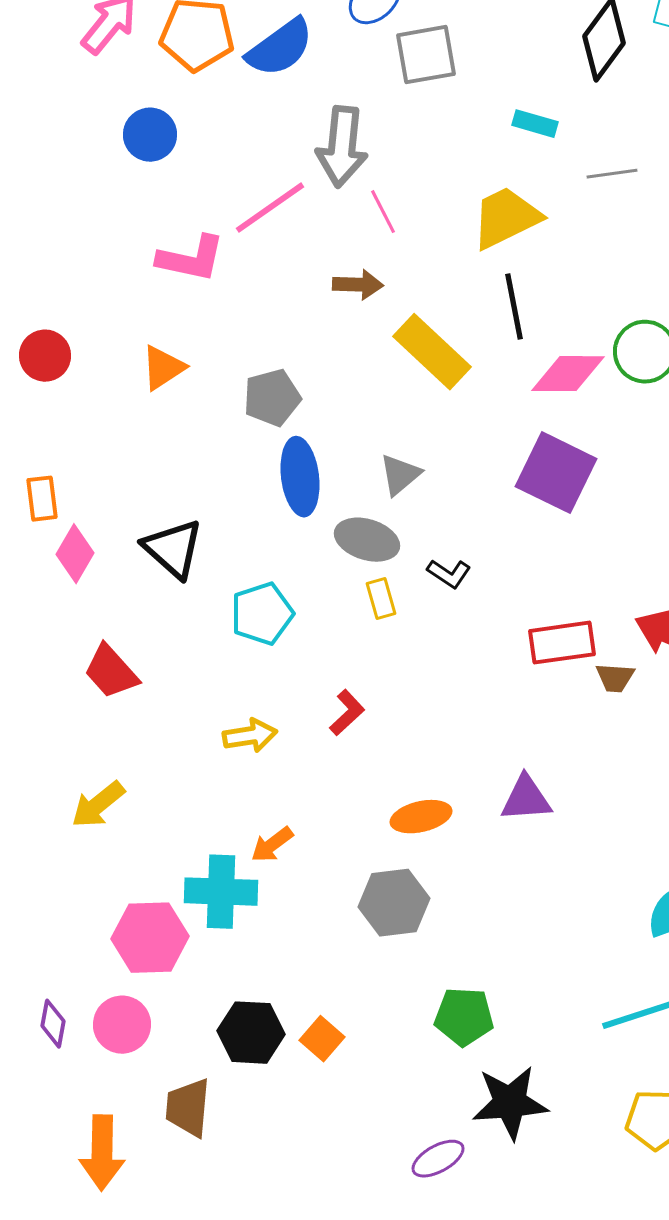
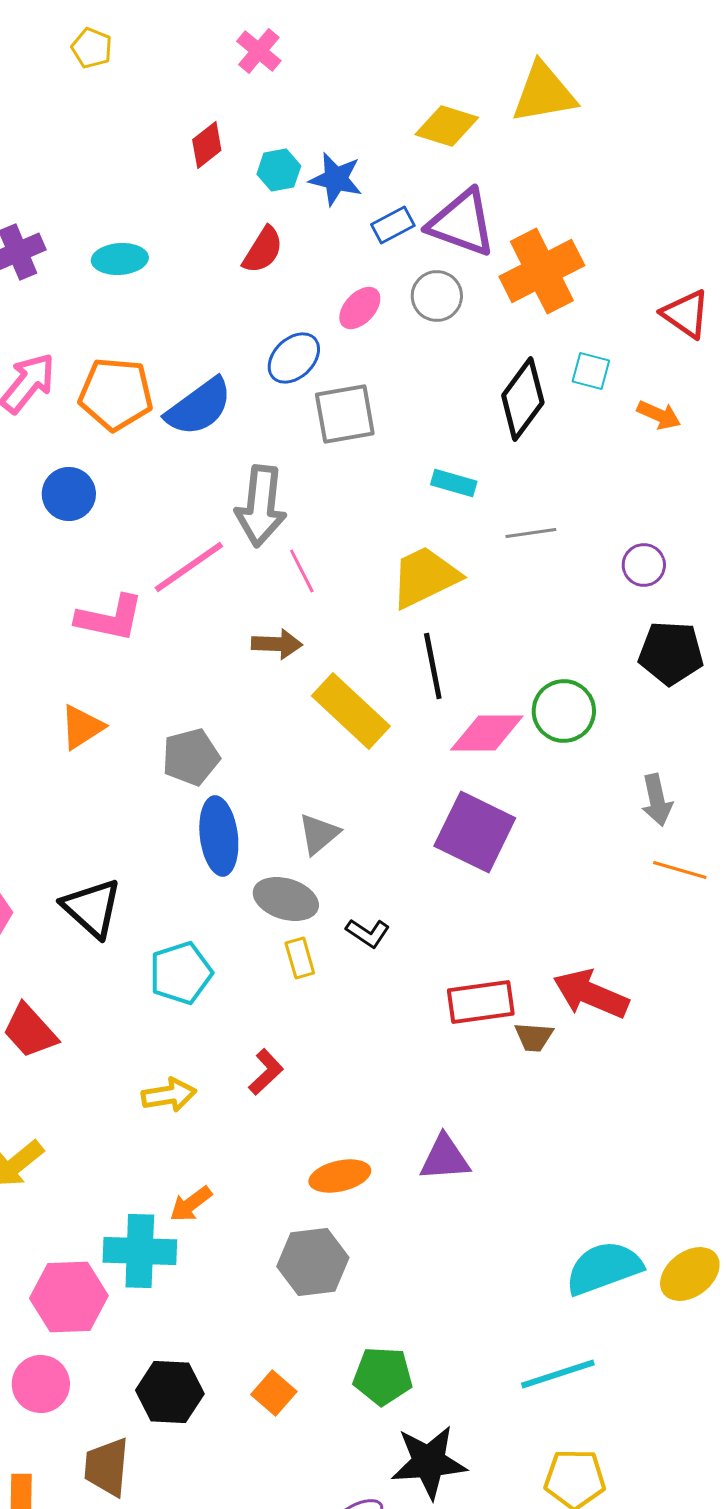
orange square: (322, 1039) -> (274, 1393), moved

